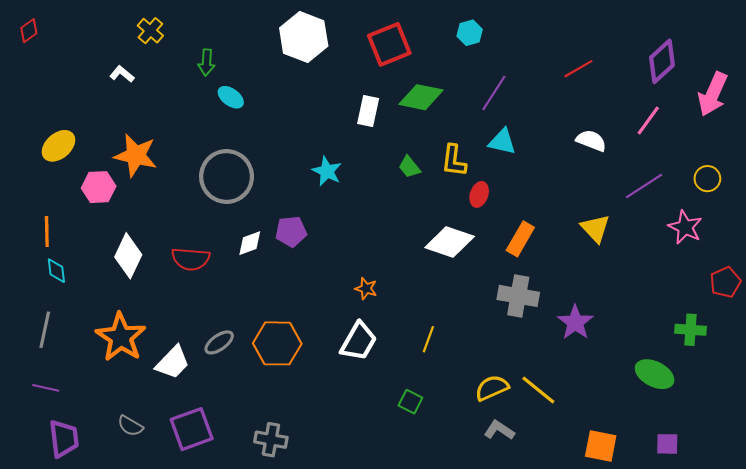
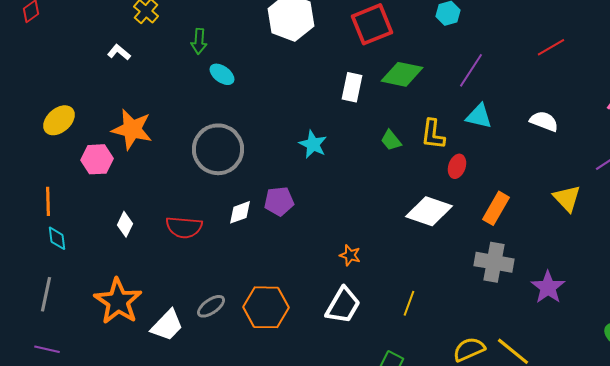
white semicircle: (591, 141) -> (544, 121), moved
white diamond: (128, 256) -> (125, 224), size x0.6

